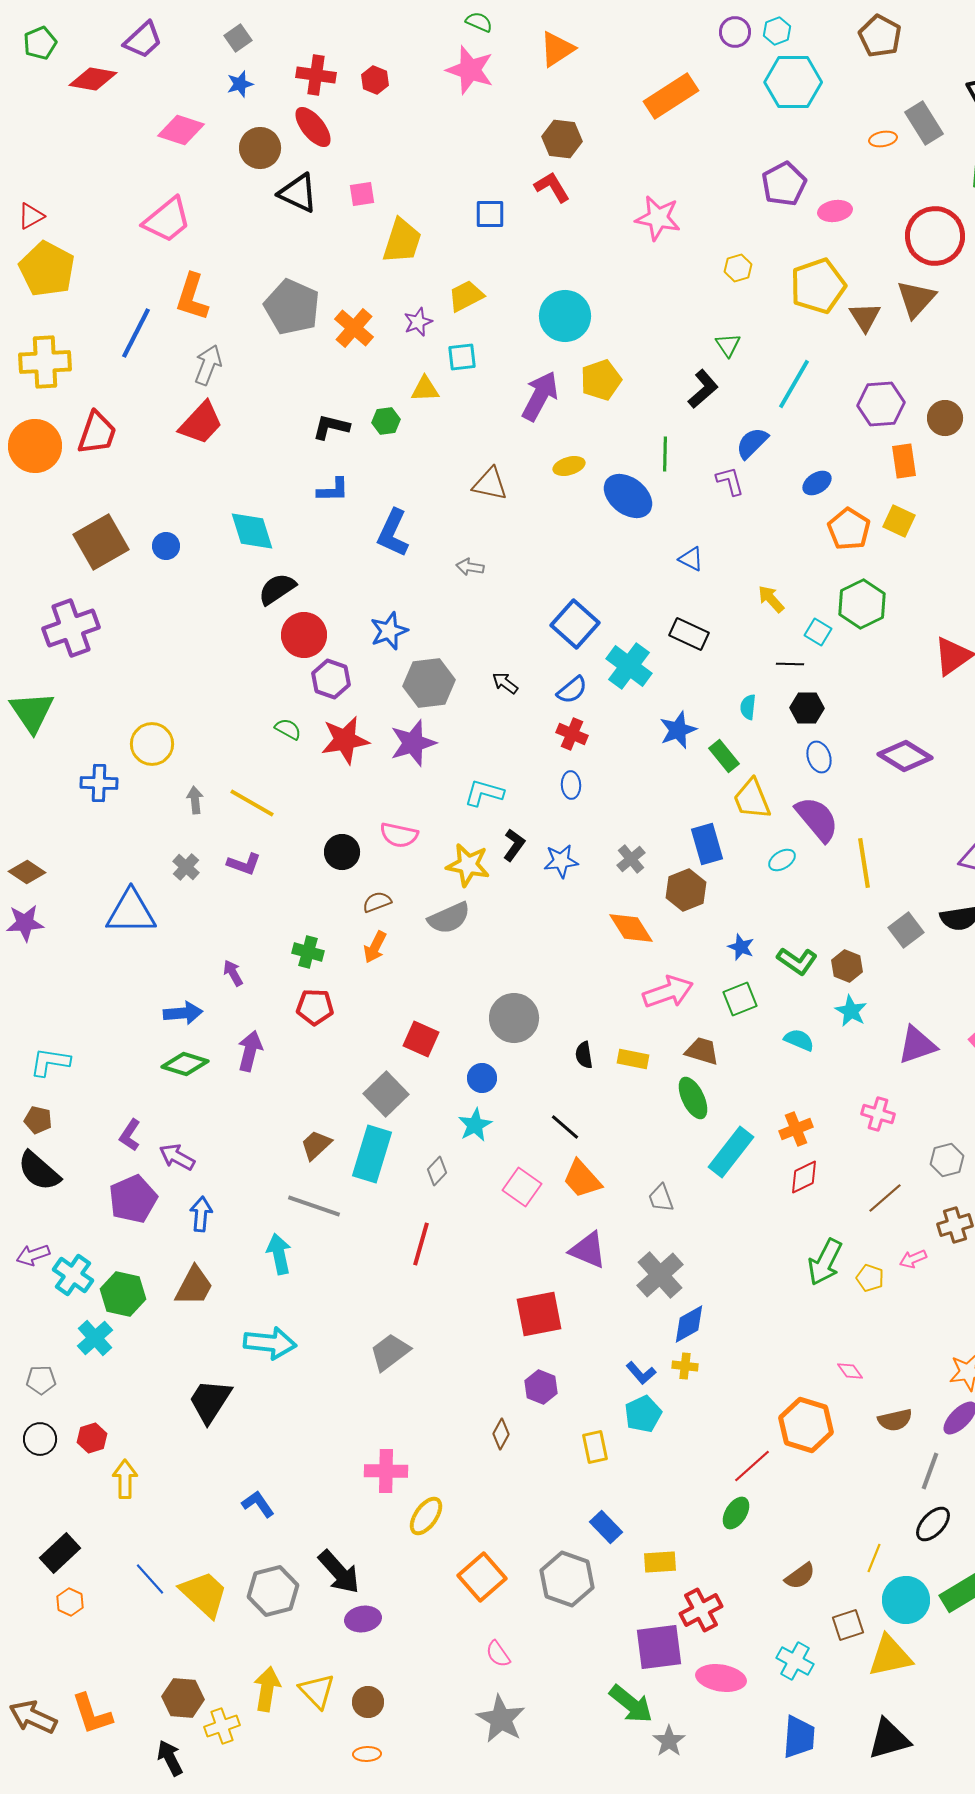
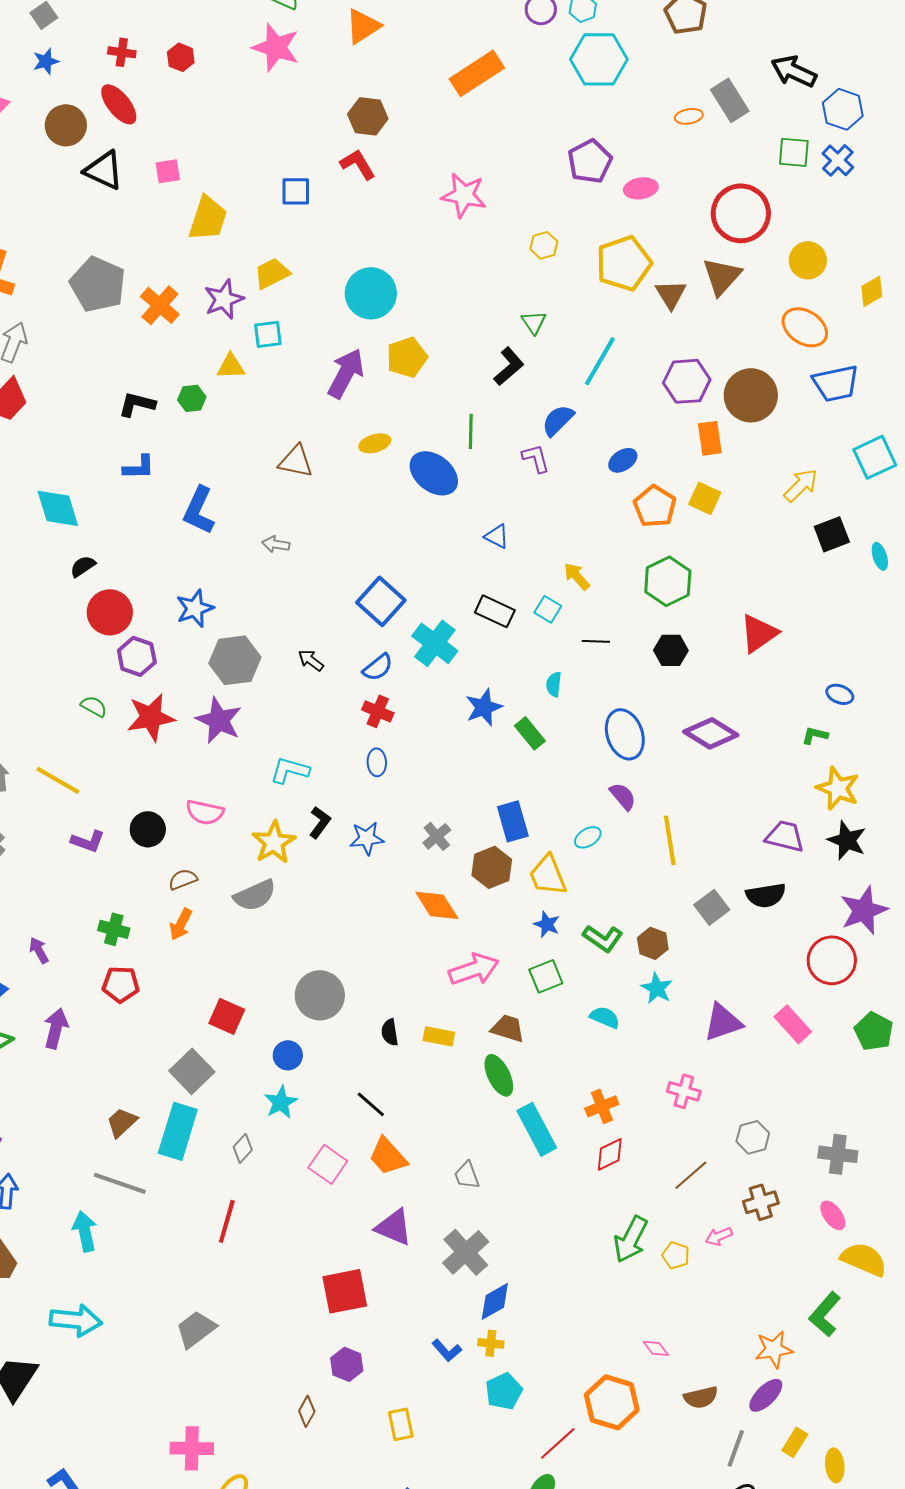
red cross: (316, 75) -> (122, 52), size x0.7
purple star: (418, 322) -> (224, 299), size x1.4
brown circle: (945, 418) -> (751, 395), size x1.5
black semicircle: (277, 589) -> (83, 566), size x0.7
cyan square: (818, 632) -> (548, 609), moved
black hexagon: (807, 708) -> (671, 650), moved
purple star: (413, 743) -> (219, 720), turned -30
blue ellipse: (819, 757) -> (625, 734), size x1.6
yellow trapezoid: (752, 799) -> (548, 875), moved
purple semicircle: (817, 819) -> (623, 796), size x0.6
purple L-shape: (244, 864) -> (88, 841), moved
yellow star: (468, 865) -> (274, 842), turned 30
cyan rectangle: (731, 1152) -> (537, 1129), turned -66
cyan pentagon: (643, 1414) -> (504, 1391), moved

